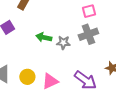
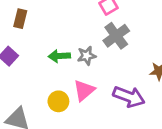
yellow circle: (27, 77) -> (58, 101), moved
pink triangle: (50, 81) -> (84, 90), moved

